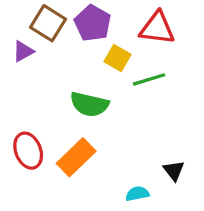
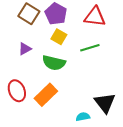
purple triangle: (23, 51) -> (25, 49), moved
yellow square: (118, 58) -> (59, 37), moved
black triangle: (174, 170) -> (105, 103), size x1.6

